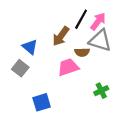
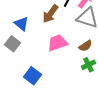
brown semicircle: (82, 52) -> (85, 46), moved, turned -32
blue square: (42, 102) -> (32, 76), turned -36

